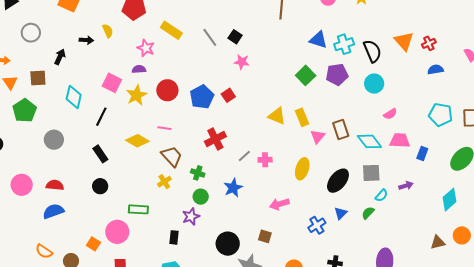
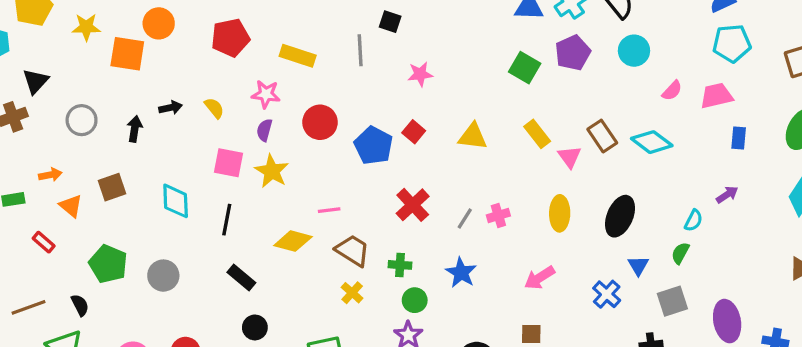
yellow semicircle: (108, 31) -> (214, 108), moved
gray line: (210, 37) -> (360, 50), turned 48
black square: (235, 37) -> (390, 22), moved
black arrow: (60, 57) -> (135, 129), moved
purple semicircle: (139, 69) -> (264, 130), turned -56
red circle: (167, 90) -> (320, 122), moved
green pentagon: (24, 111) -> (108, 264), moved
cyan pentagon: (441, 115) -> (732, 43), moved
yellow triangle: (277, 116) -> (473, 136), moved
pink trapezoid: (400, 140) -> (716, 96), moved
gray square: (371, 173) -> (672, 301), moved

